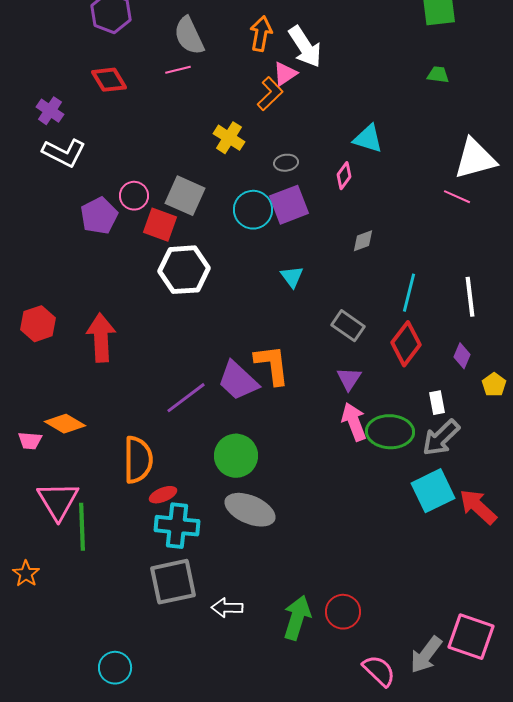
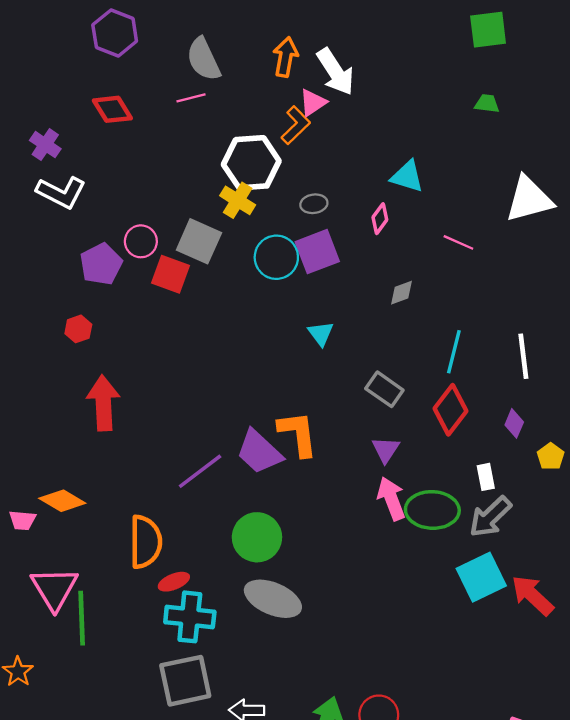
yellow cross: (229, 138) -> (238, 200), moved
pink line: (457, 197) -> (458, 242), moved
white hexagon: (184, 270) -> (251, 163), moved
red hexagon: (38, 324) -> (78, 329), moved, size x0.7

